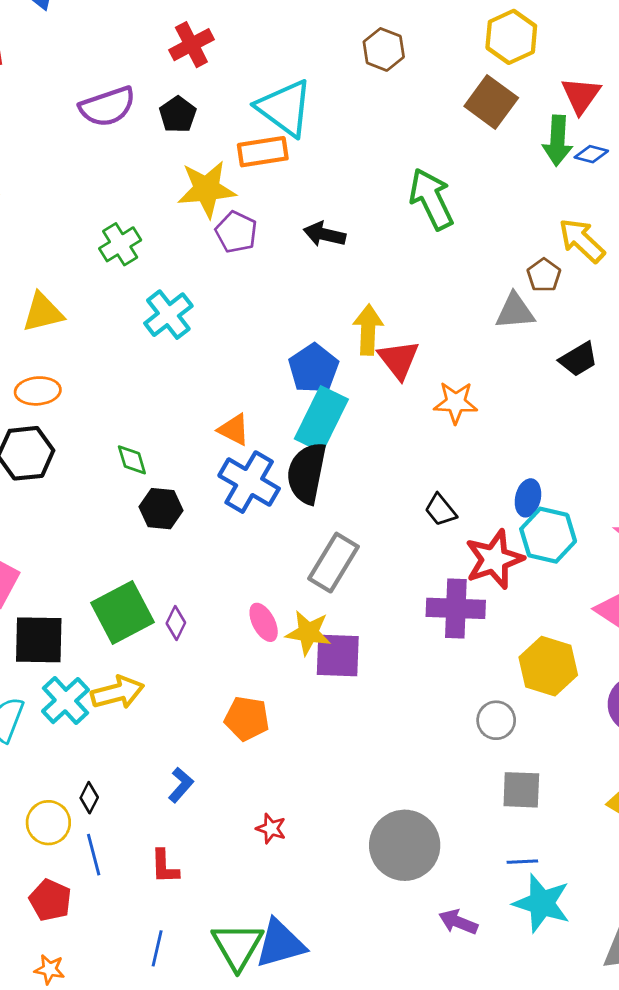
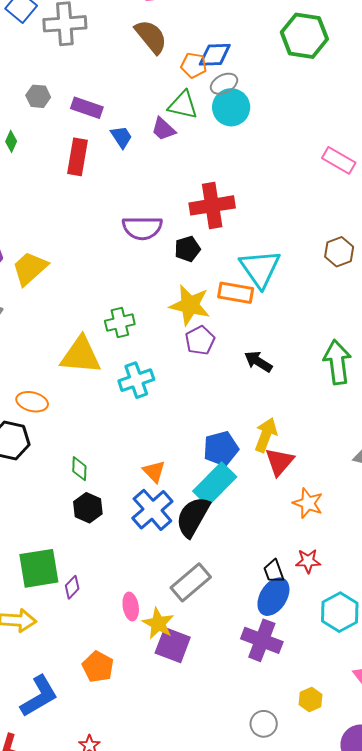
red cross: (191, 45) -> (212, 205), size x1.4
yellow triangle: (43, 312) -> (81, 355), moved, size x1.4
blue ellipse: (528, 498) -> (273, 597), moved, size x1.5
red star: (494, 559) -> (308, 561), moved, size x0.6
yellow hexagon: (548, 666) -> (310, 699), size x0.6
blue L-shape: (181, 785) -> (39, 696), size x1.8

